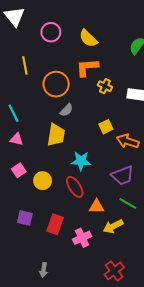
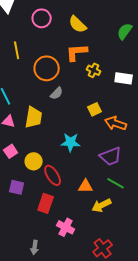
yellow trapezoid: (56, 135) -> (34, 117), moved
red ellipse: (75, 187) -> (53, 175), moved
purple square: (25, 218) -> (17, 187), moved
pink cross: (82, 238) -> (66, 227), moved, turned -36

